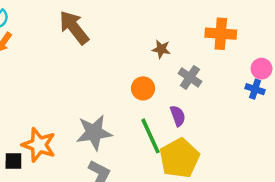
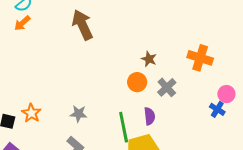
orange circle: (143, 88) -> (137, 82), moved
gray star: (94, 133) -> (79, 114), size x0.6
orange star: (39, 145) -> (31, 113), size x0.7

